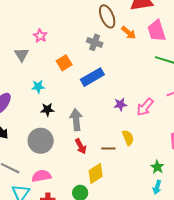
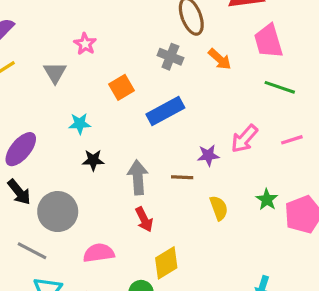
orange arrow: (129, 33) -> (220, 59), moved
pink arrow: (145, 107) -> (244, 139), moved
gray circle: (41, 141) -> (58, 212), moved
brown line: (108, 149) -> (182, 177), moved
green star: (157, 167) -> (267, 200), moved
pink semicircle: (41, 176) -> (99, 253), moved

